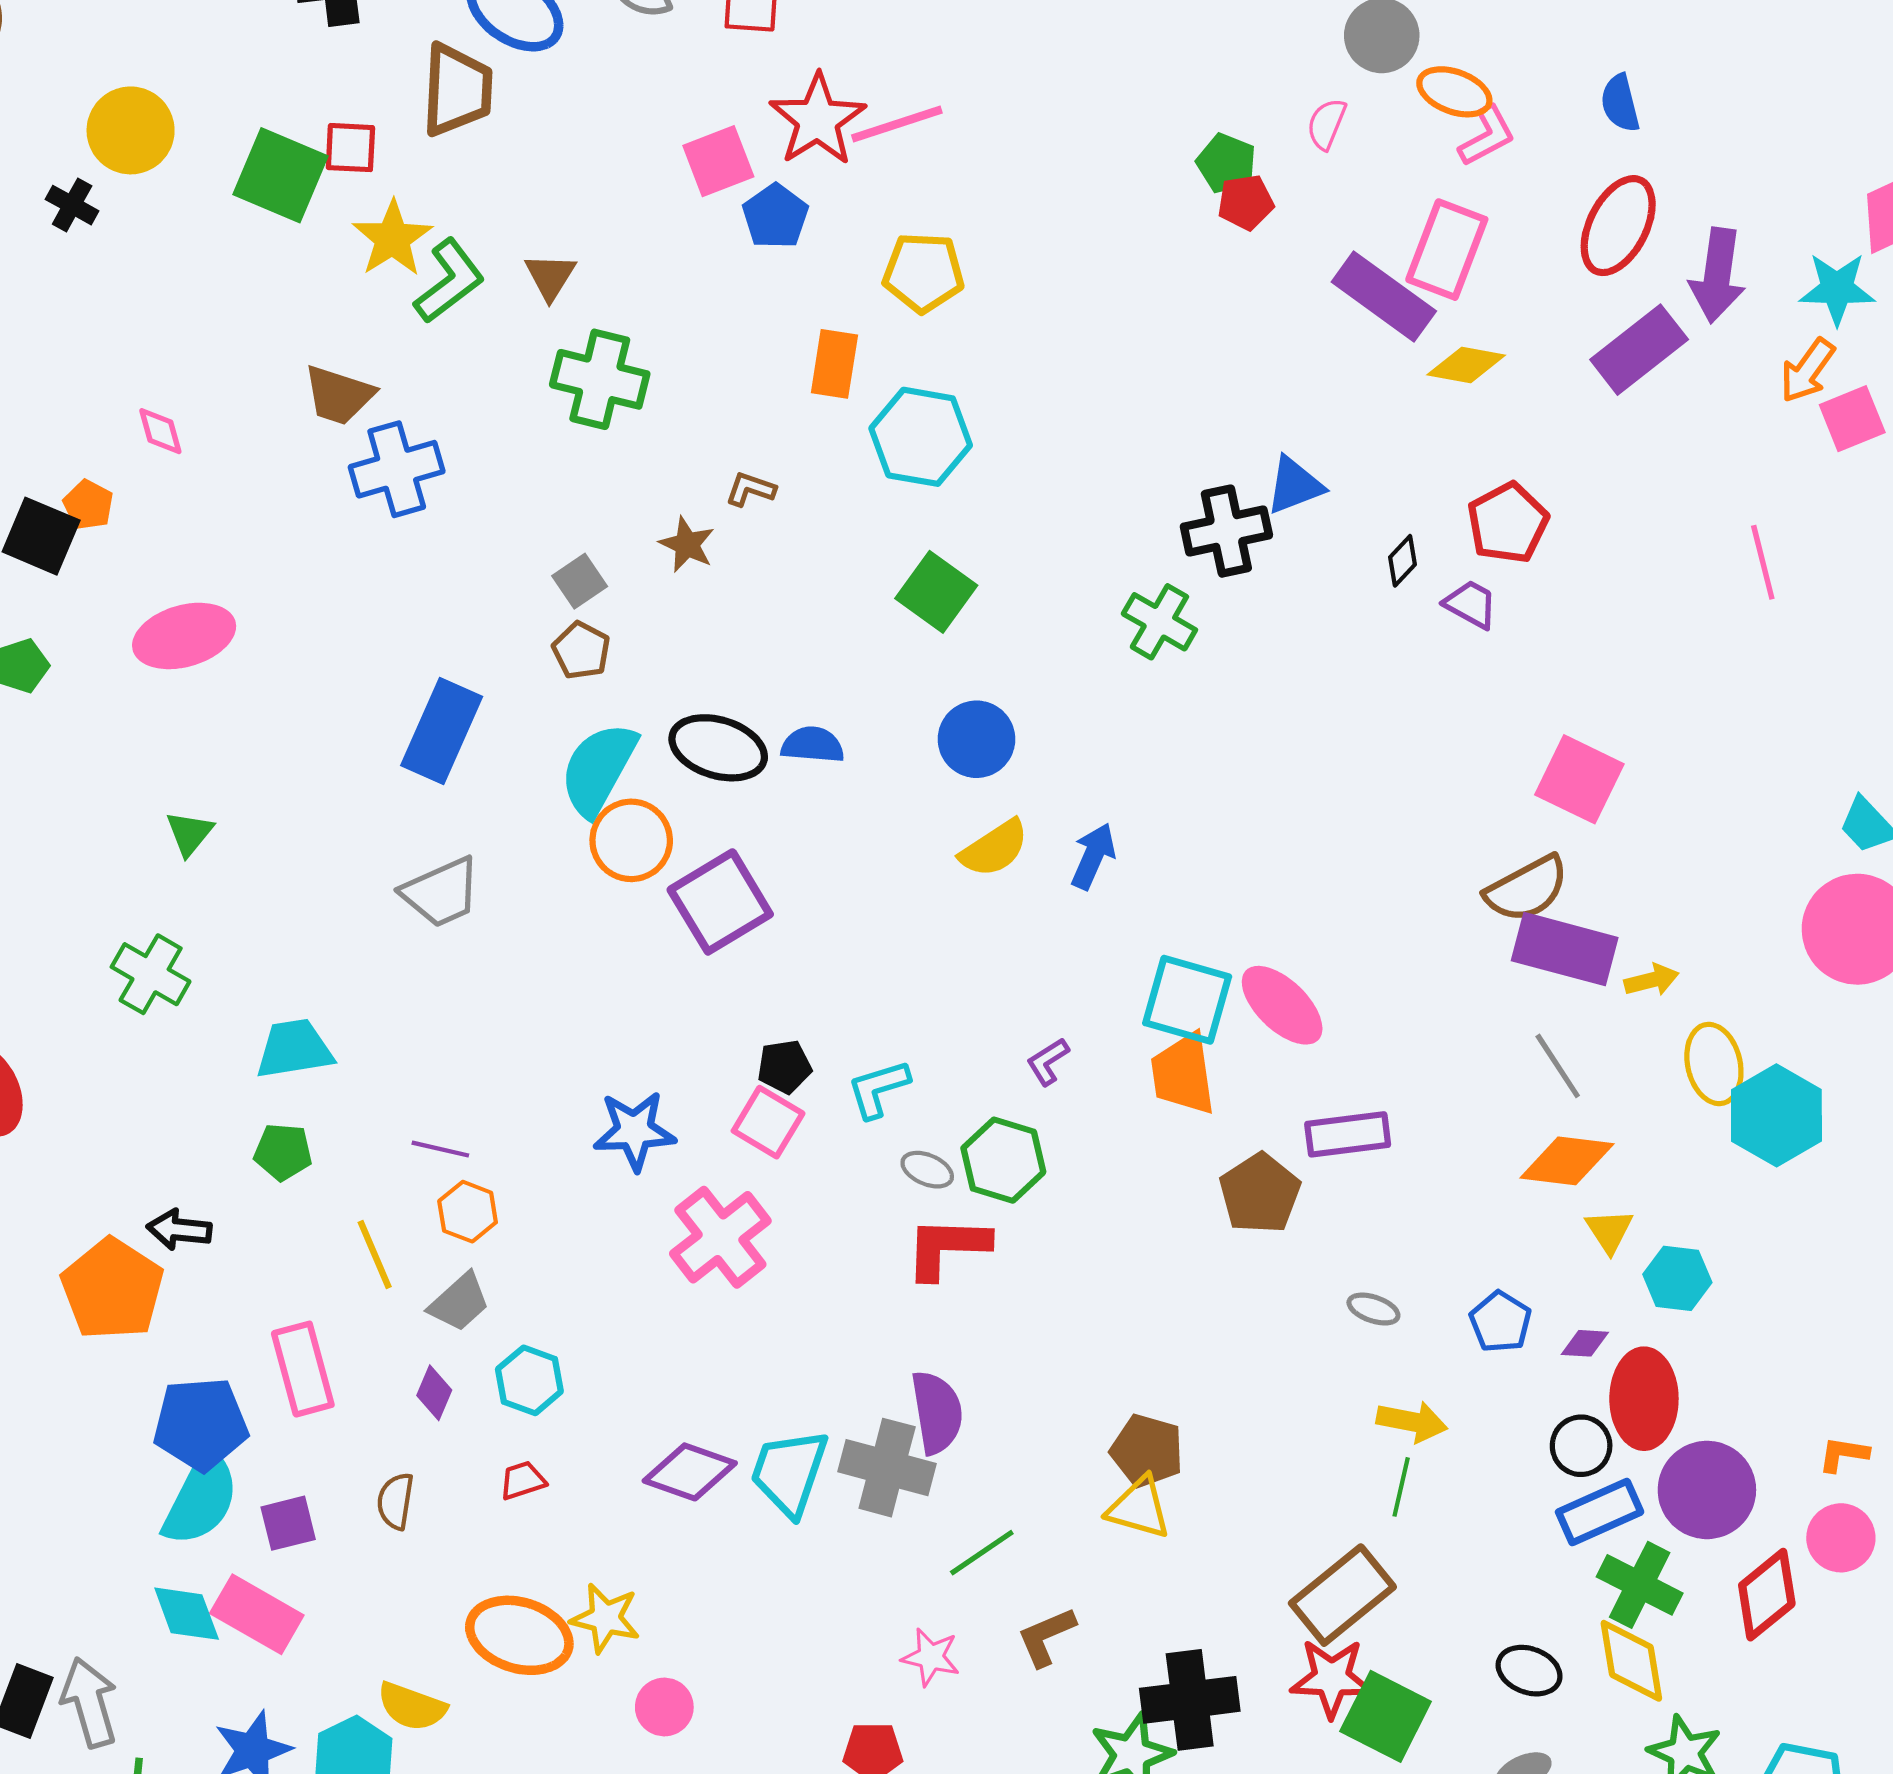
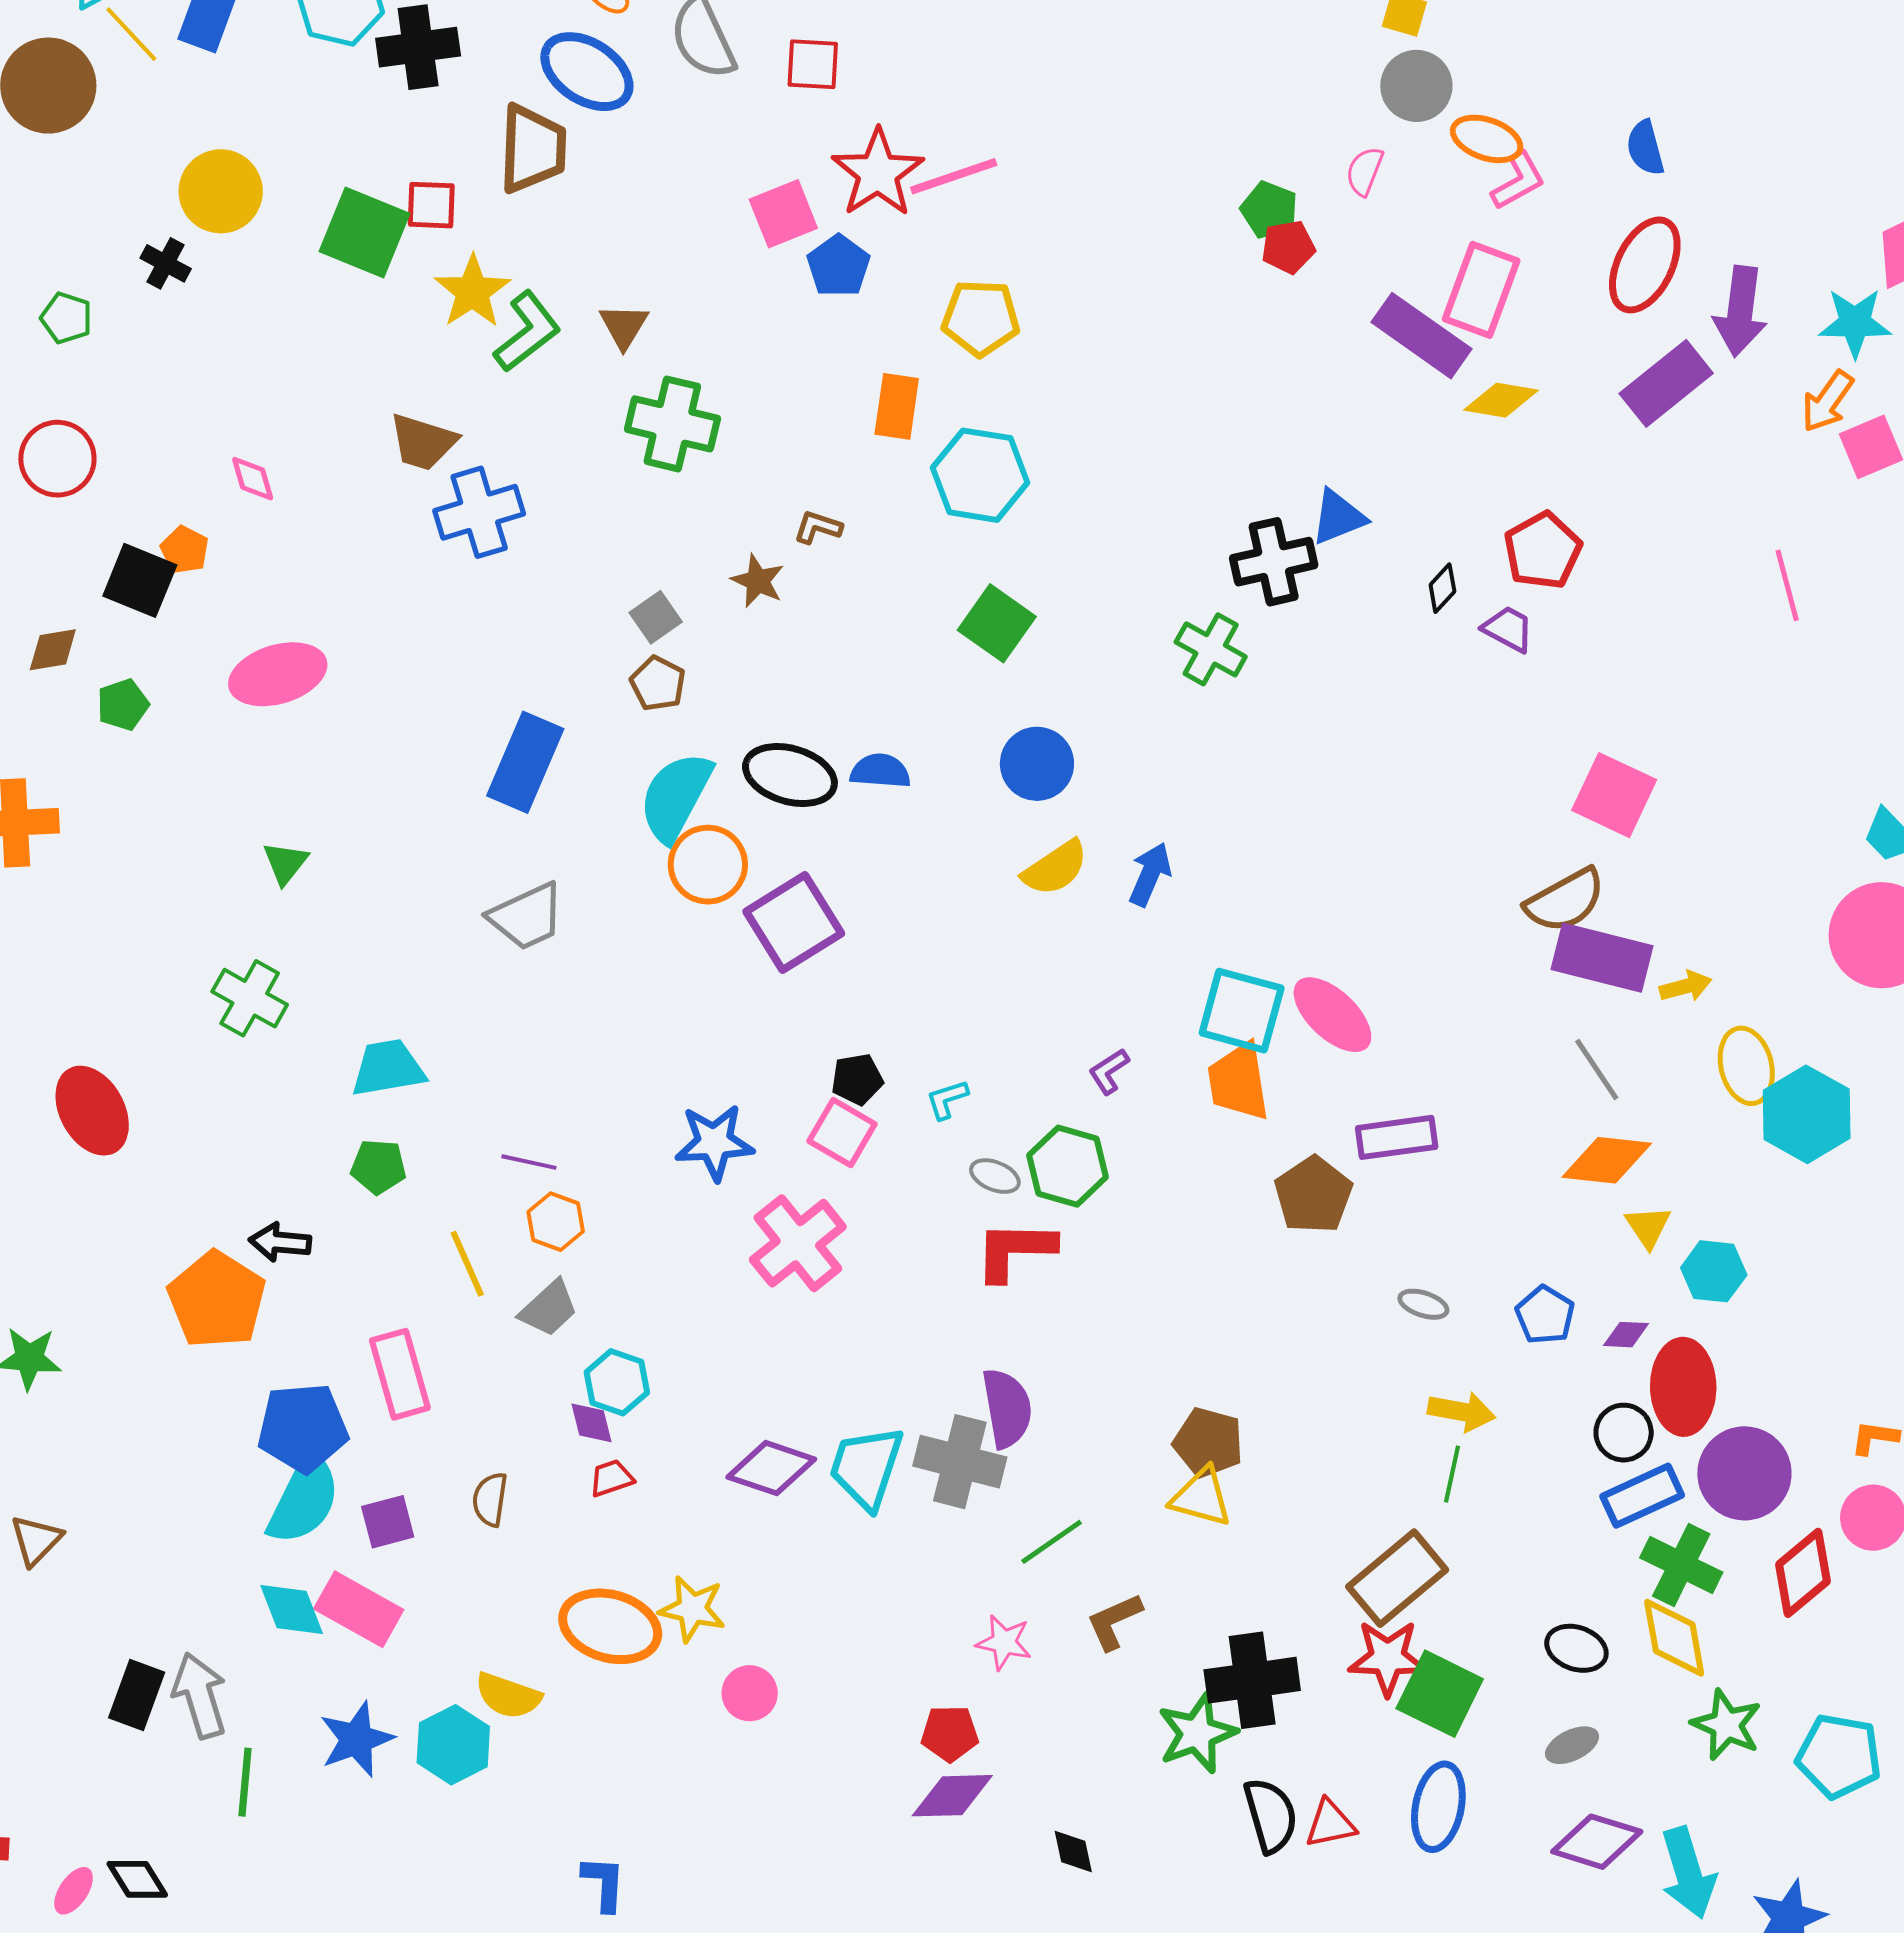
cyan L-shape: (878, 1089) -> (947, 1099), size x0.7
purple diamond: (434, 1393) -> (591, 1423), moved, turned -36

